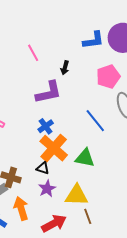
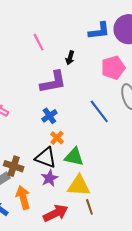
orange cross: (54, 148) -> (57, 138), size x0.5
green triangle: (85, 158) -> (74, 157), moved
black triangle: (43, 168) -> (46, 158), size x1.6

